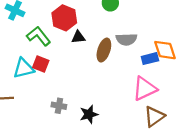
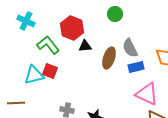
gray semicircle: (126, 39) -> (130, 48), turned 66
blue rectangle: (150, 59) -> (136, 67), moved
pink triangle: (145, 89) -> (147, 94), turned 50

